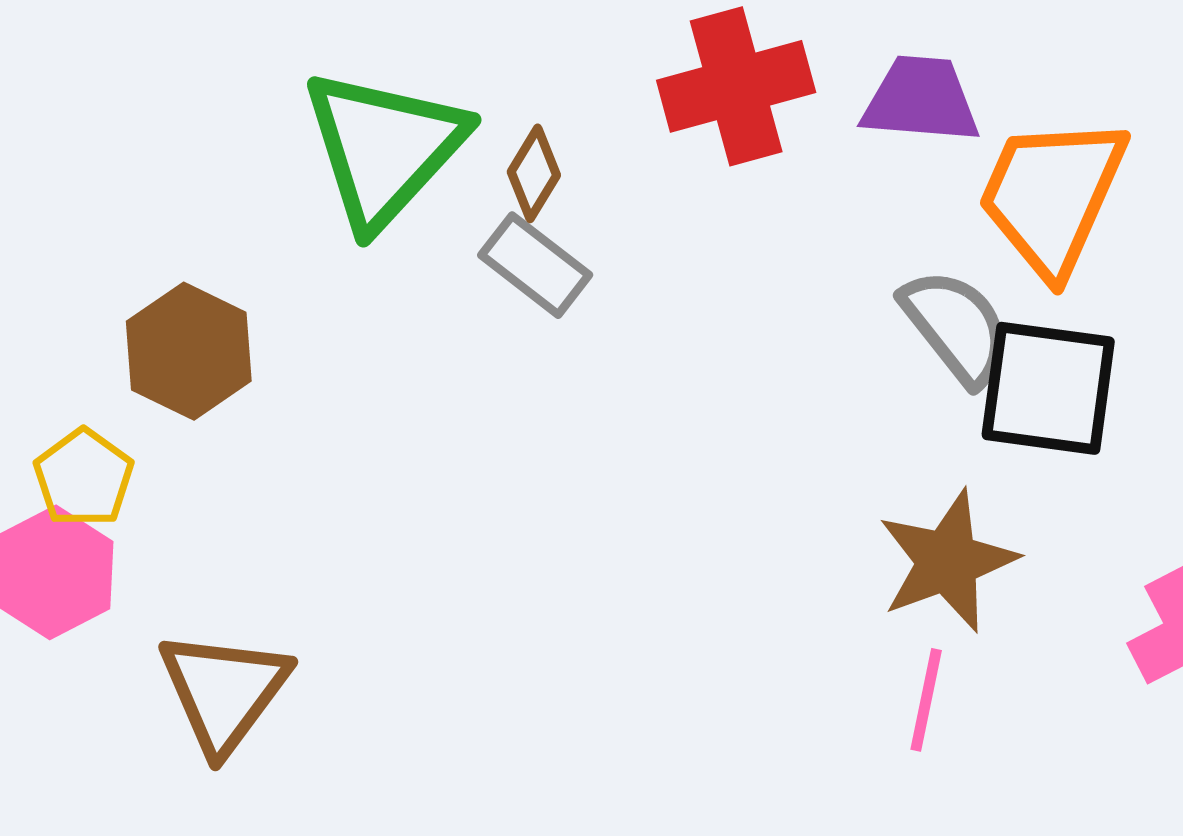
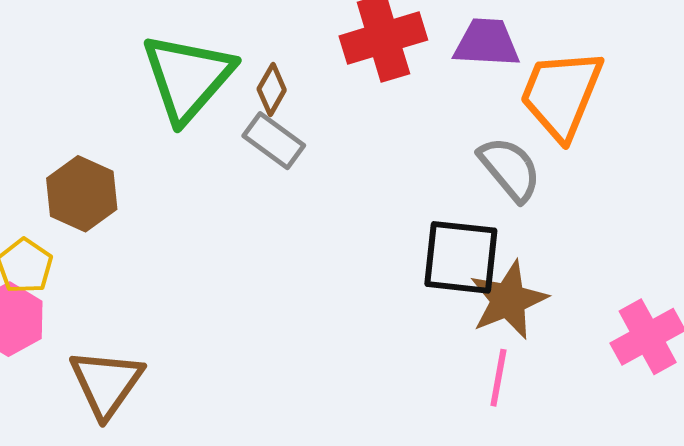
black square: (1048, 388) -> (461, 257), moved

